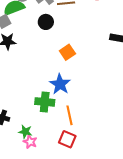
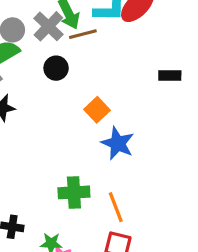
blue star: (60, 84) -> (118, 143), moved

